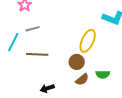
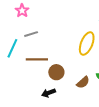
brown circle: (77, 62) -> (56, 72), moved

